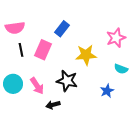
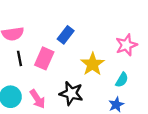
yellow star: (86, 55) -> (93, 64), turned -30
cyan semicircle: (121, 69) -> (122, 80), moved, turned -80

